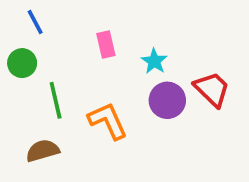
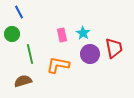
pink rectangle: (106, 44) -> (62, 35), moved
red trapezoid: (212, 89) -> (114, 48), turned 35
orange L-shape: (108, 121) -> (58, 65), turned -55

